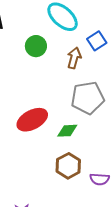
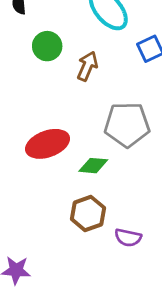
green circle: (36, 46) -> (47, 46), moved
brown arrow: (74, 58) -> (87, 66), moved

